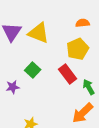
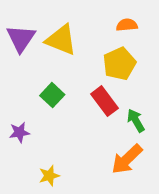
purple star: (13, 87) -> (19, 132), moved

